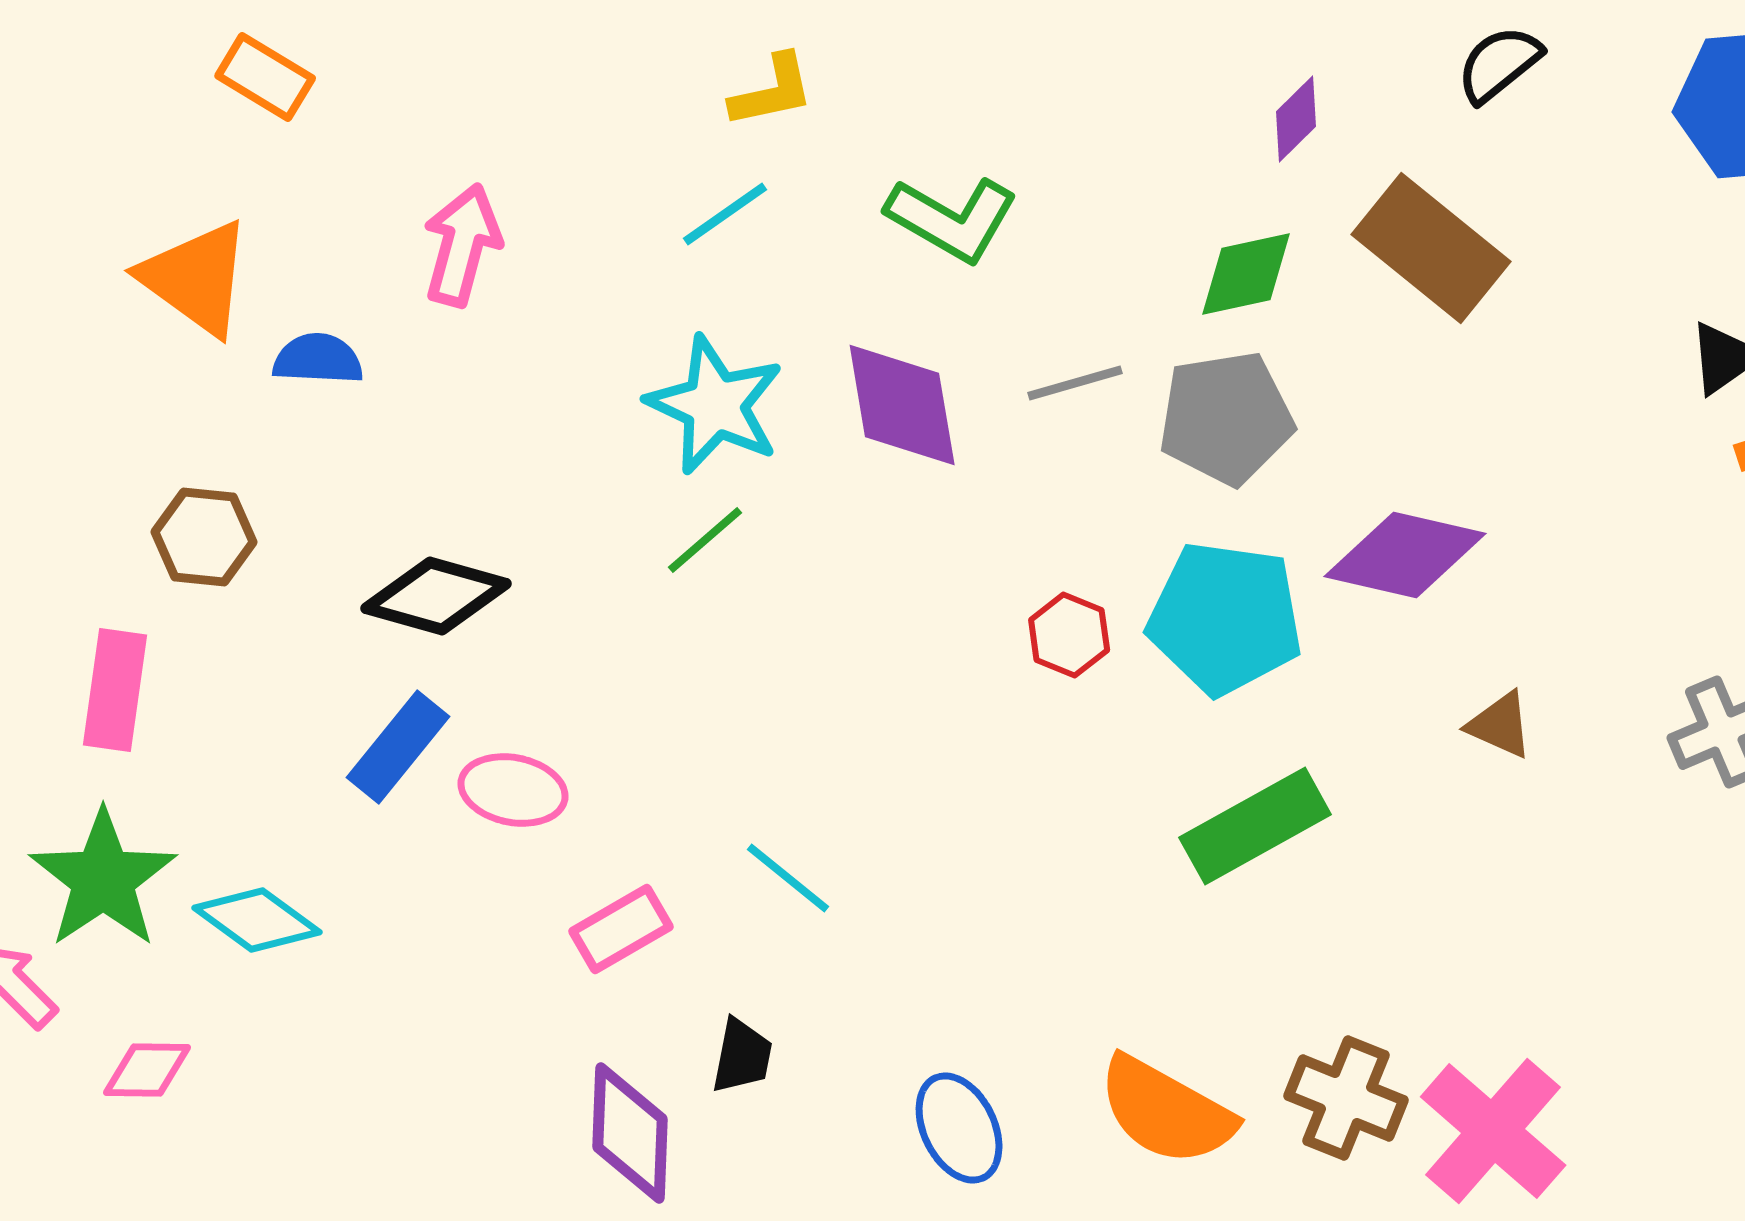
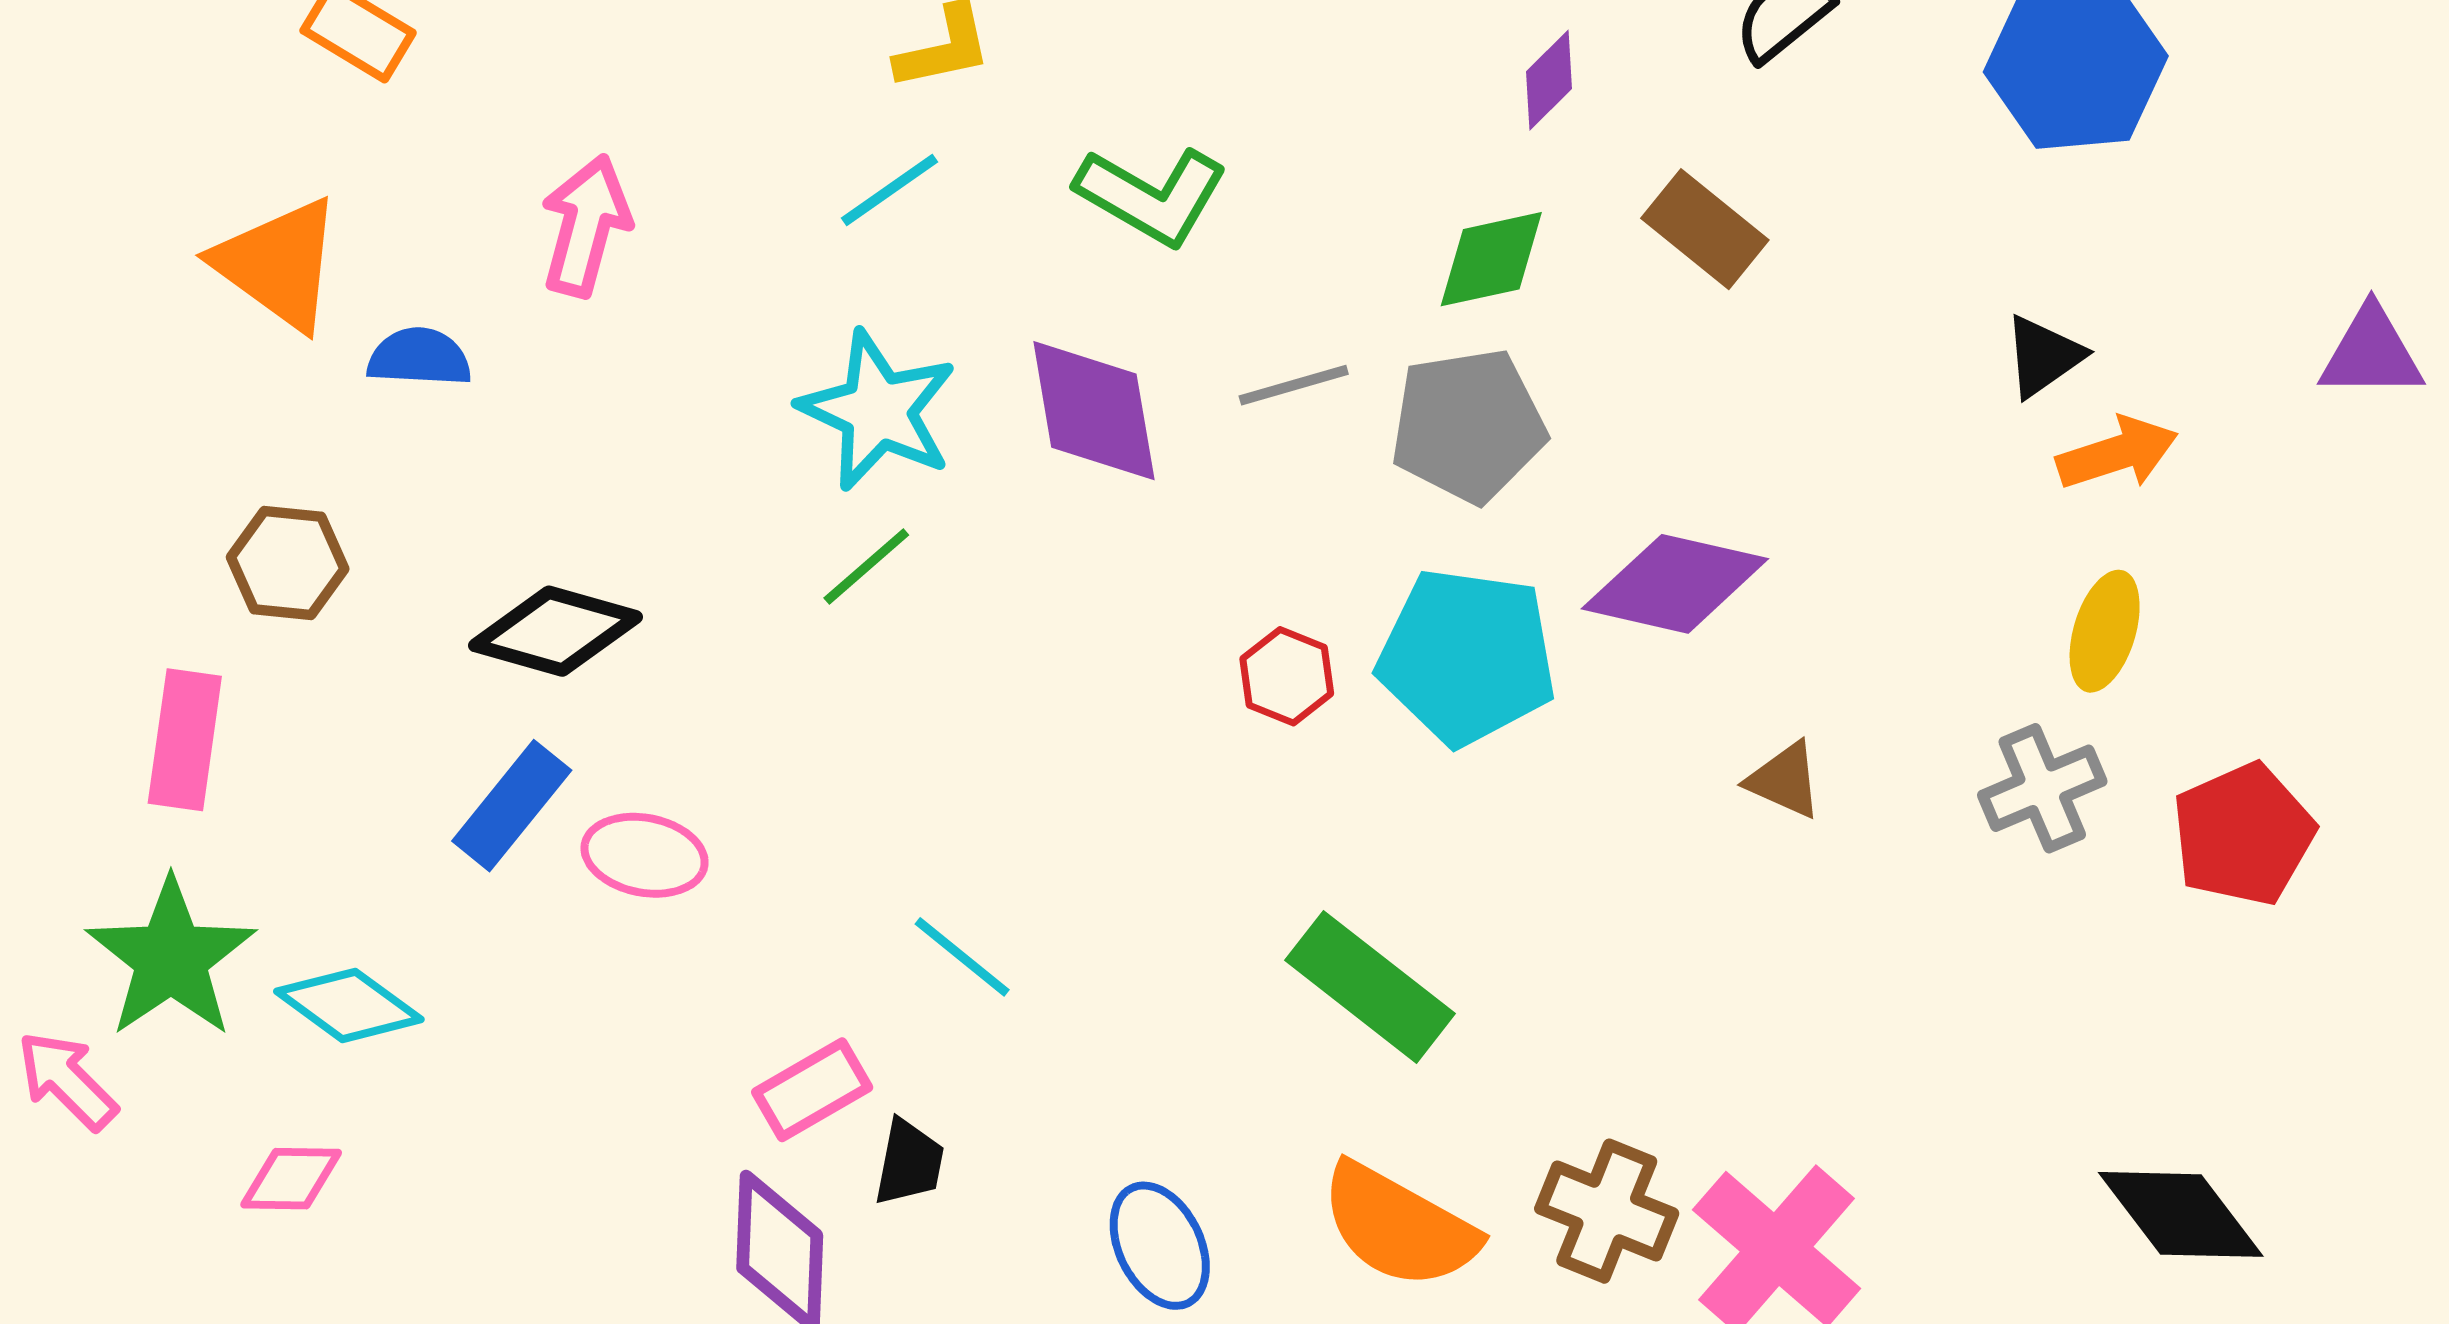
brown rectangle: (1431, 248) -> (1705, 229), size x0.7
green rectangle: (1255, 826) -> (1370, 987), moved, turned 67
pink rectangle: (621, 929) -> (812, 1090), moved
pink diamond: (147, 1070) -> (291, 1179), moved

